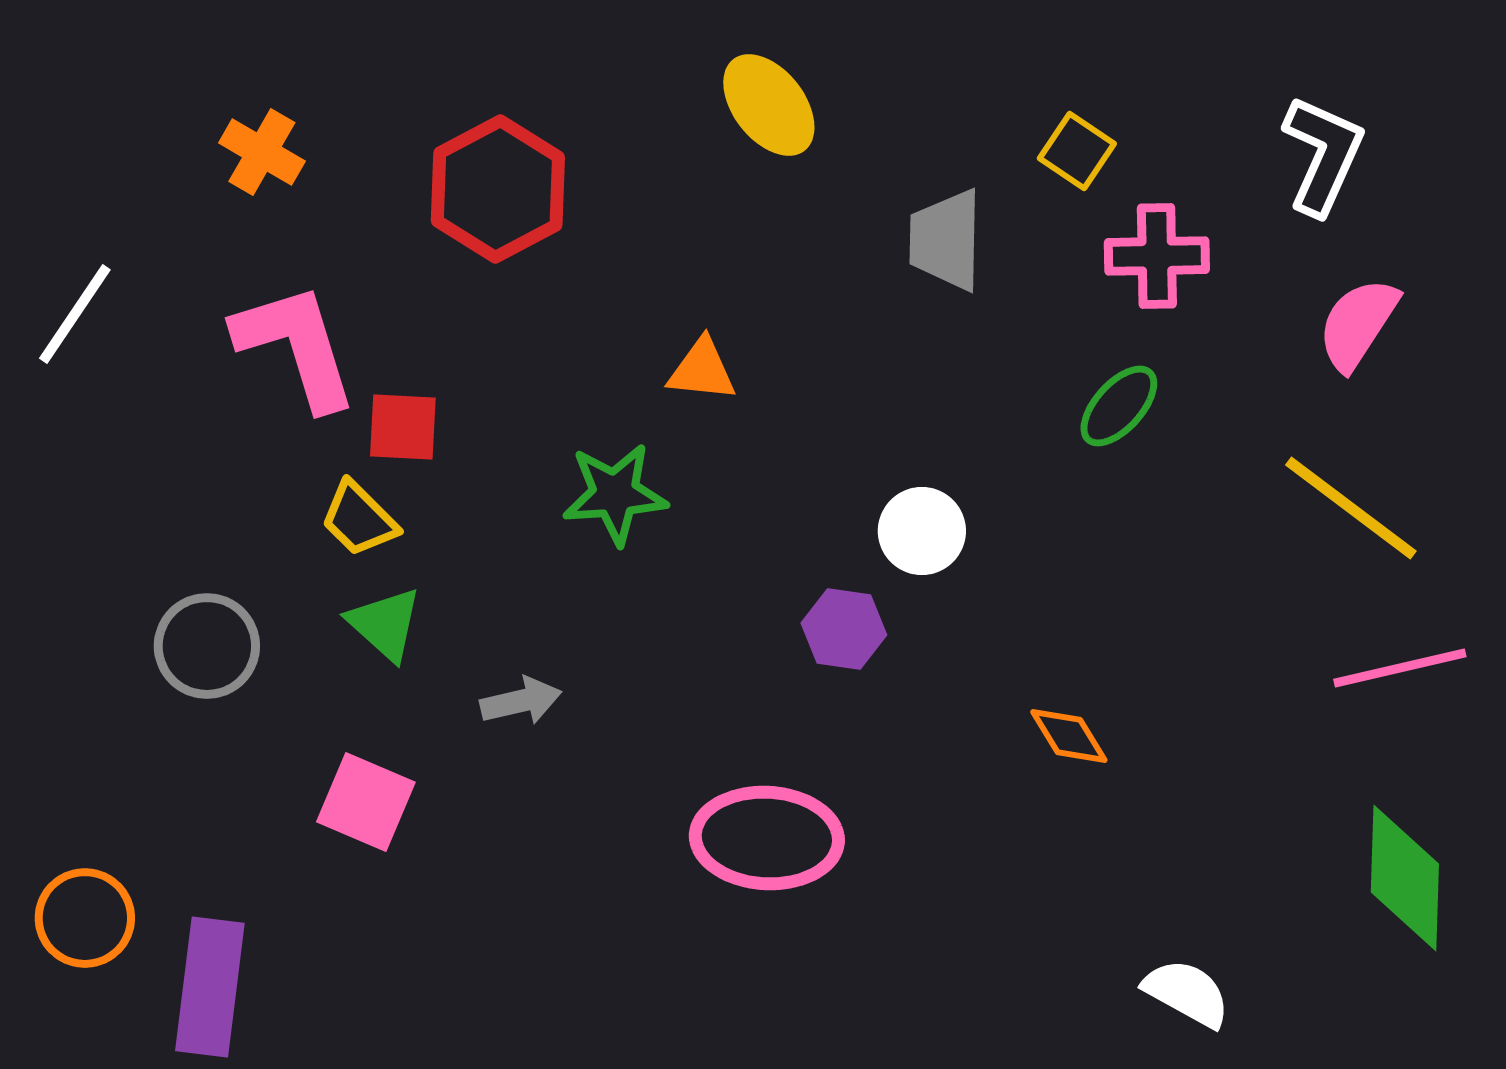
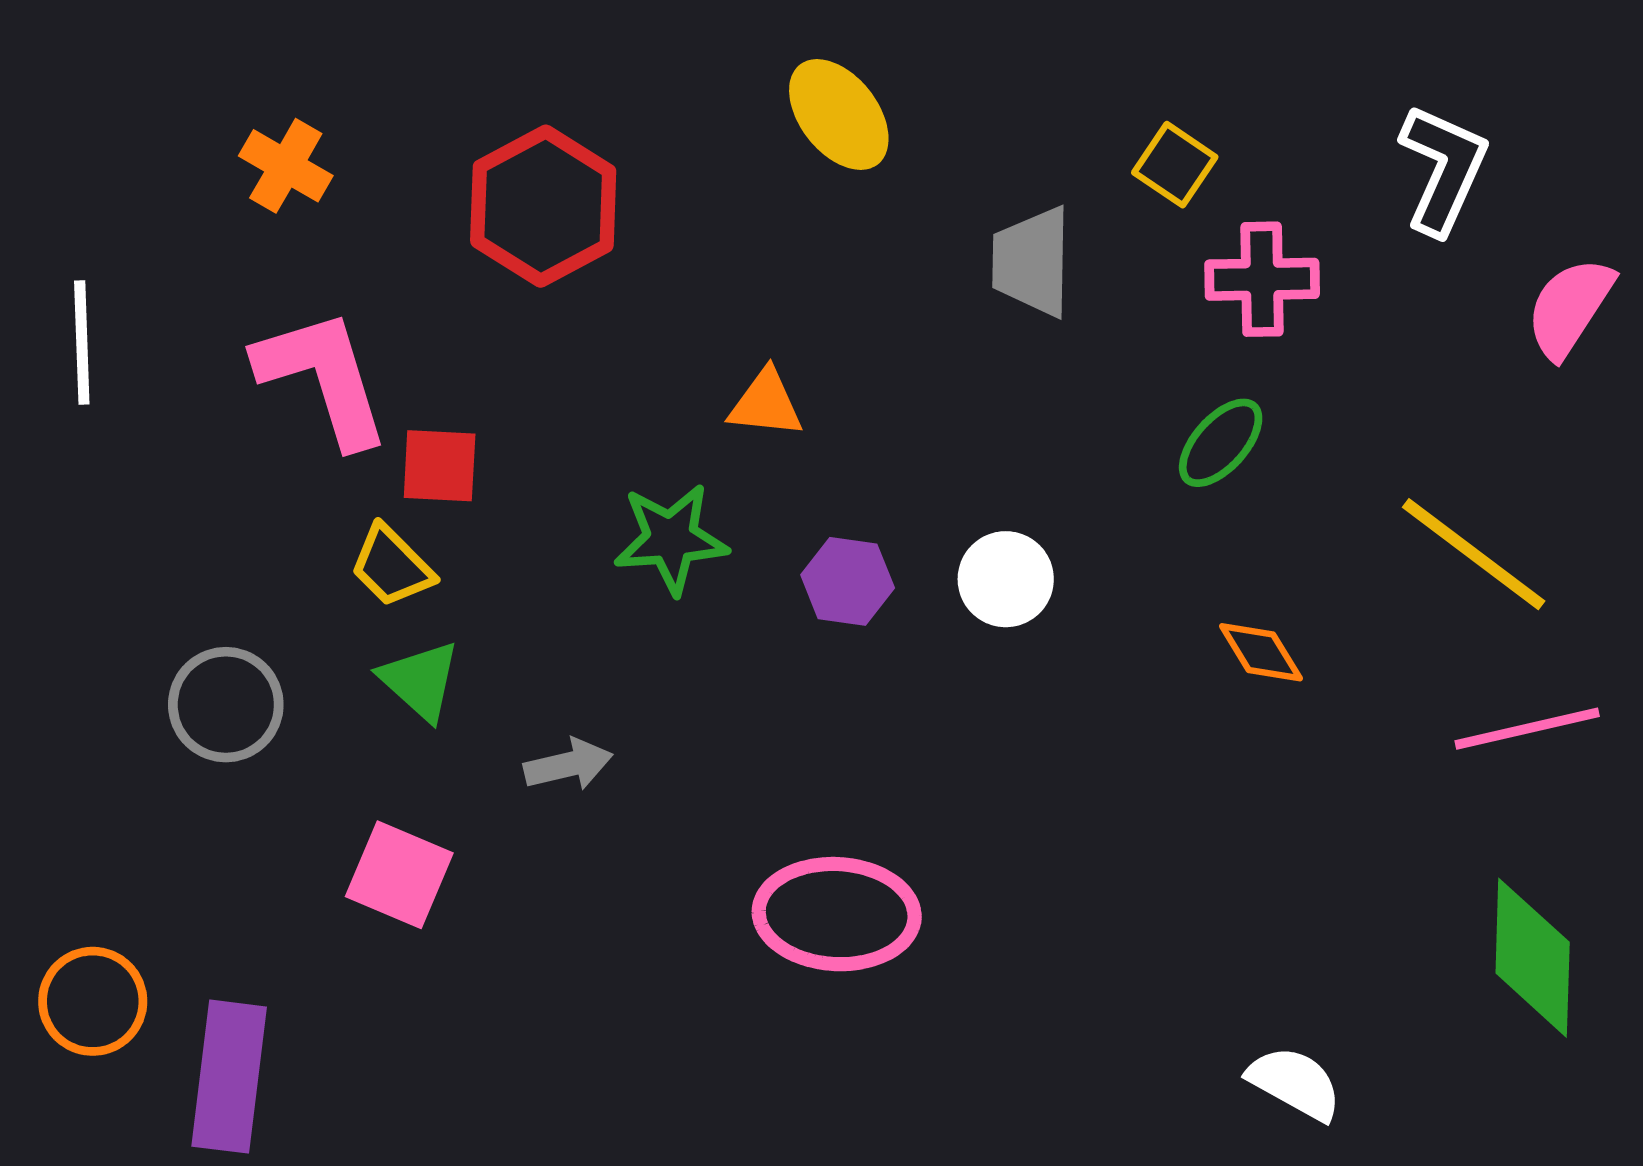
white line: (75, 314) -> (82, 342), turned -36
pink semicircle: (1358, 324) -> (1570, 308), moved
purple hexagon: (844, 629) -> (848, 581), moved
orange diamond: (1069, 736) -> (1261, 652), moved

